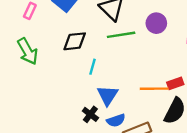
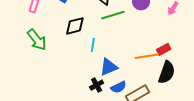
blue triangle: (108, 95) -> (109, 67), turned 42
black cross: (90, 114) -> (97, 85), turned 32

